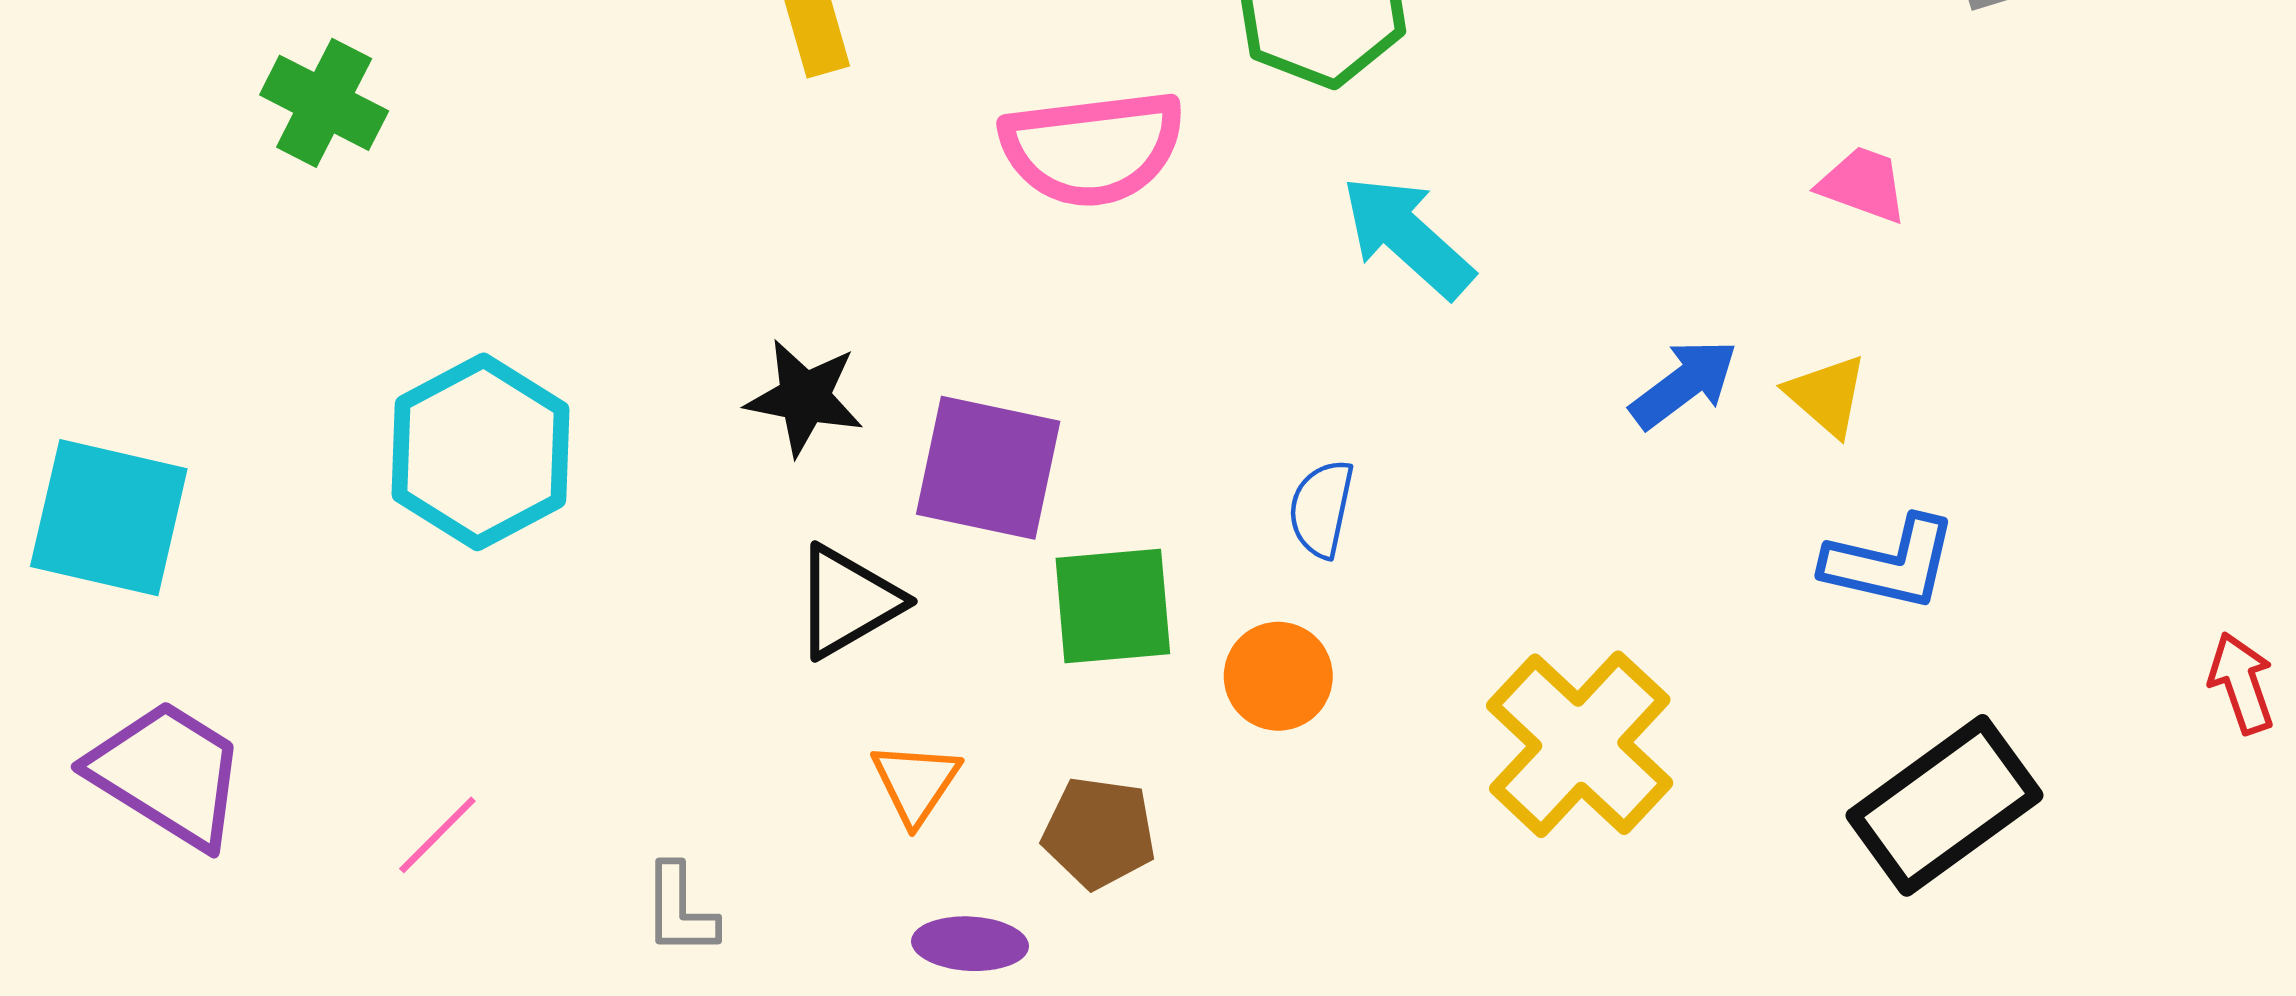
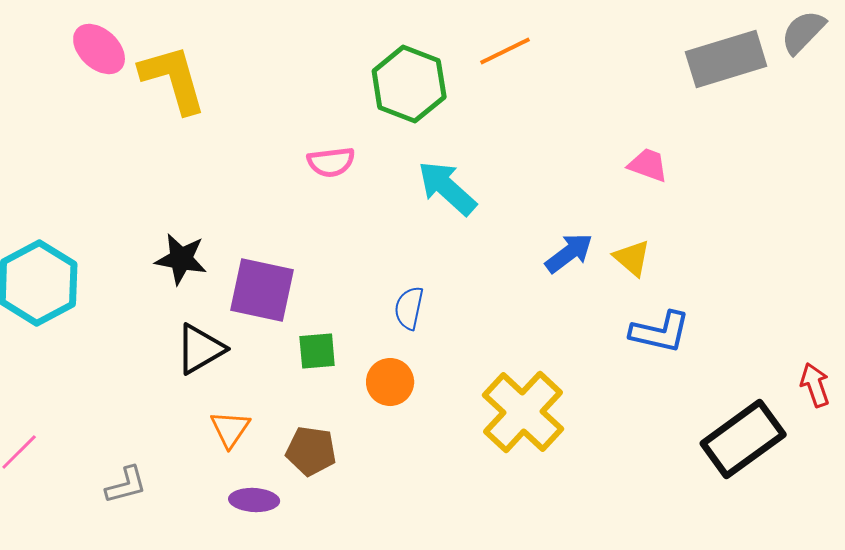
pink semicircle: (1092, 148) -> (331, 162), moved, size x0.6
green square: (1113, 606) -> (317, 351), size x0.7
black rectangle: (1945, 805) -> (743, 439), moved
gray L-shape: (680, 910) -> (126, 485), turned -105

